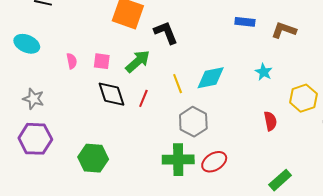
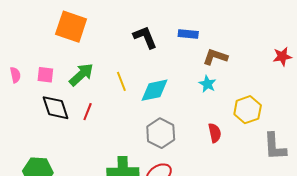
brown L-shape: (284, 30) -> (215, 57), moved
black L-shape: (166, 32) -> (145, 37), moved
yellow line: (178, 84) -> (121, 81), moved
gray hexagon: (193, 122) -> (161, 133), moved

